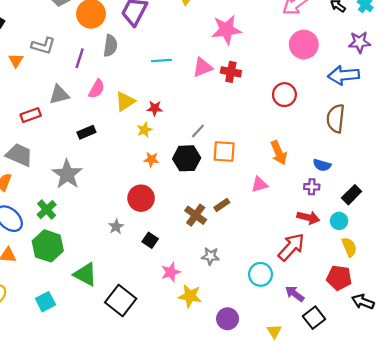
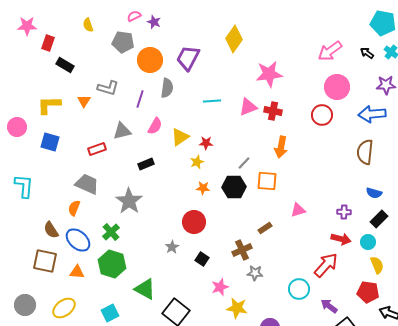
red circle: (284, 95) -> (322, 115), moved
orange arrow: (279, 153) -> (281, 147), moved, turned 35
blue semicircle: (322, 165) -> (374, 193), moved
brown cross: (196, 215) -> (242, 250), moved, turned 30

